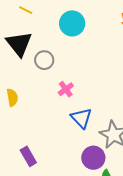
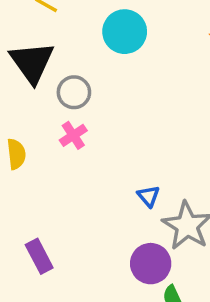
pink cross: (66, 89) -> (73, 135), moved
blue triangle: (81, 118) -> (148, 196), moved, size x0.6

